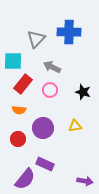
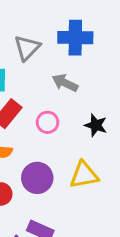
gray arrow: (52, 67) -> (65, 83), moved
yellow triangle: (75, 126) -> (84, 175), size x1.5

